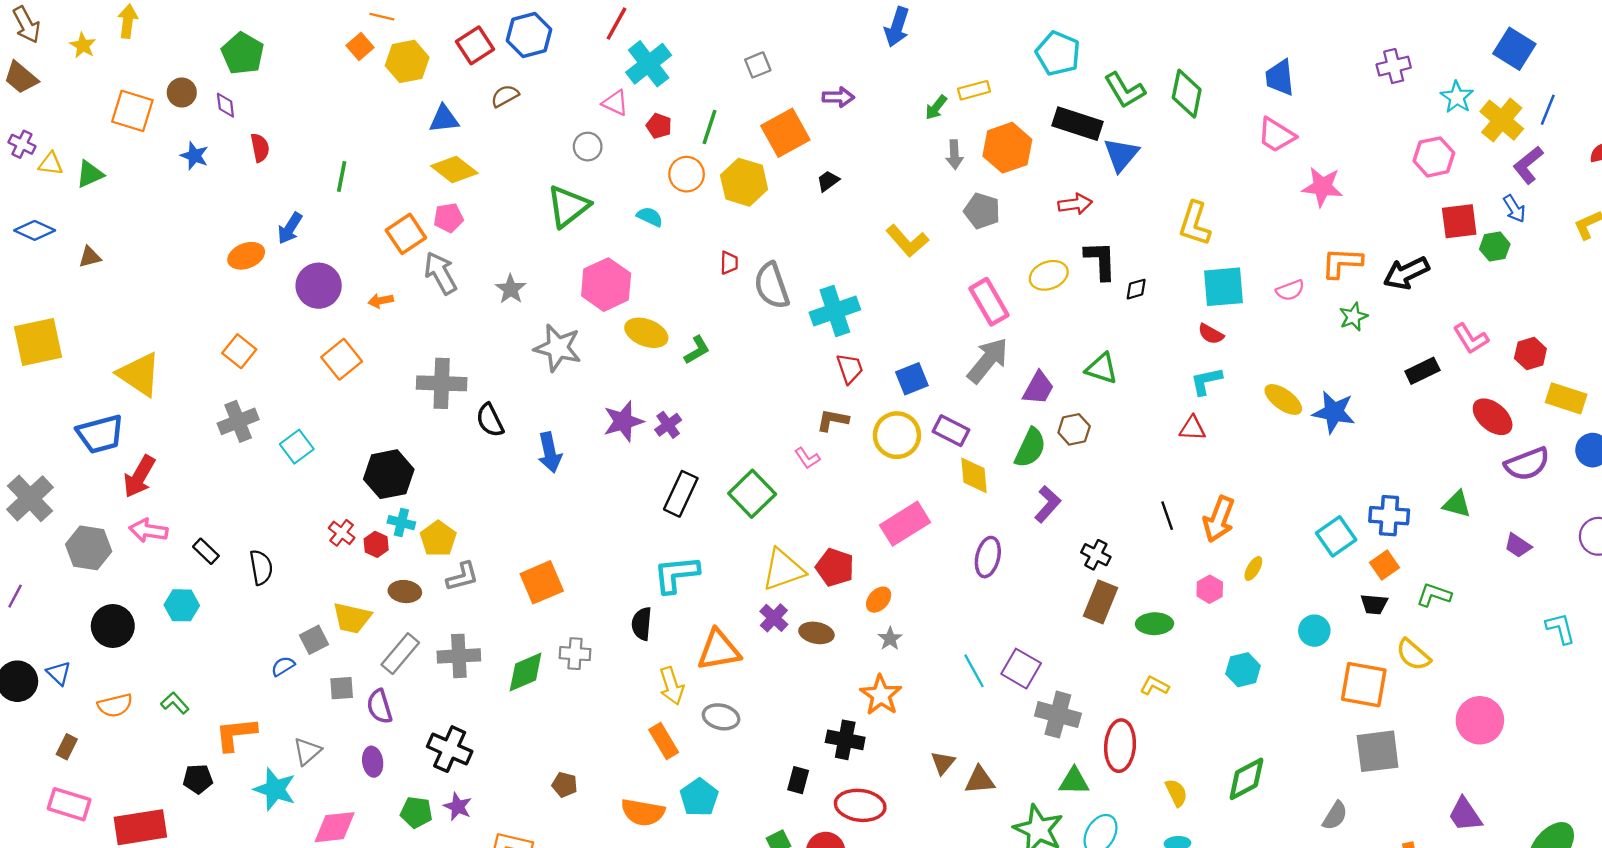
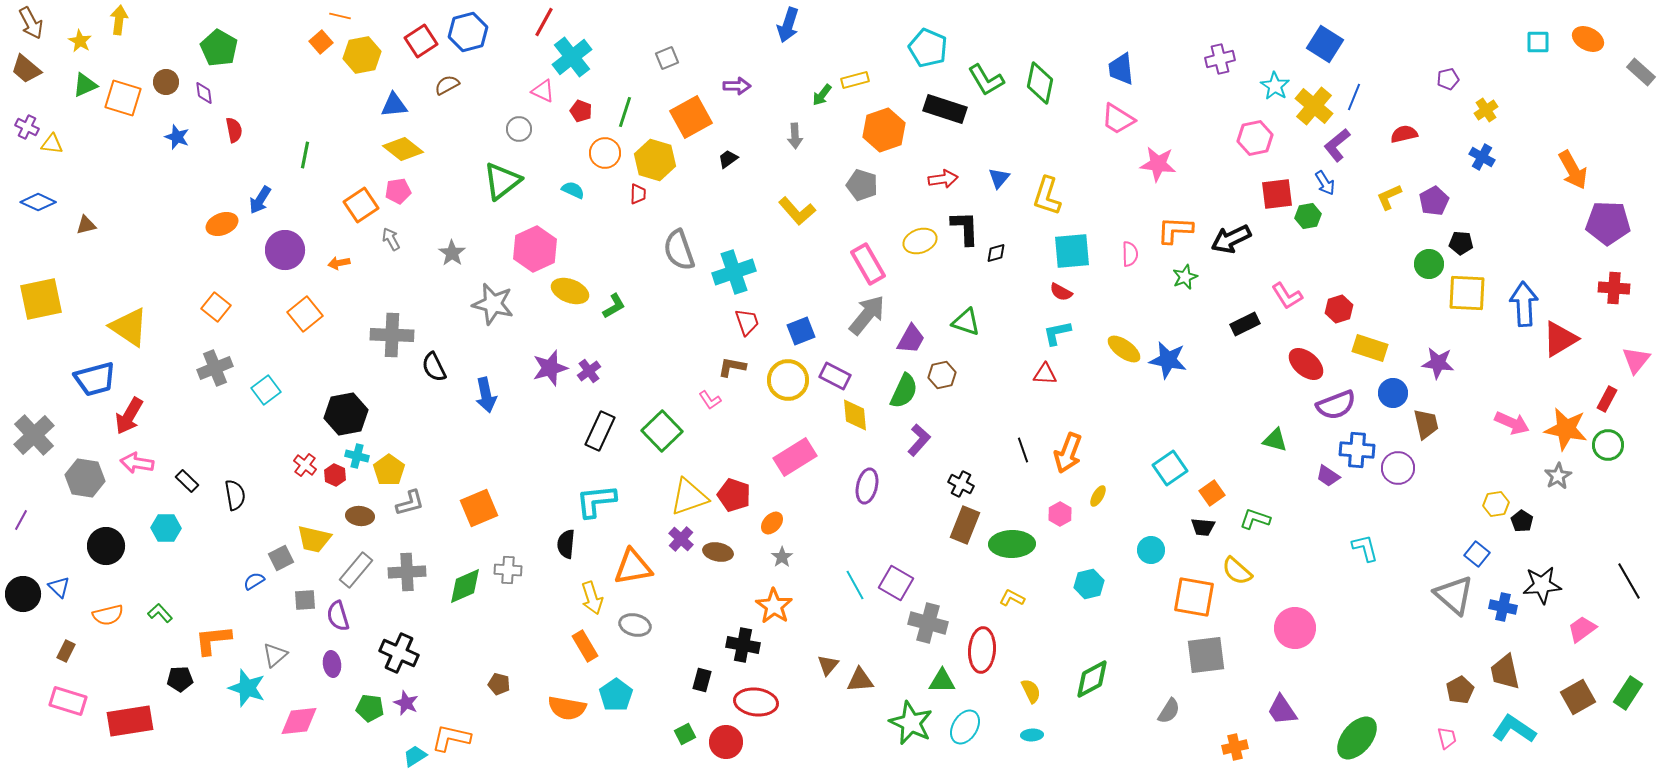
gray arrow: (954, 155) -> (795, 136), moved
blue triangle: (1121, 155) -> (999, 178), moved, size x0.7
green triangle: (90, 174) -> (85, 85), moved
red trapezoid: (729, 263) -> (638, 194), moved
gray arrow: (440, 273) -> (391, 239), size x0.6
pink semicircle: (1290, 290) -> (1130, 254), turned -70
blue cross: (1389, 516) -> (1357, 450), moved
green ellipse: (1155, 624) -> (1012, 544), size x1.4

